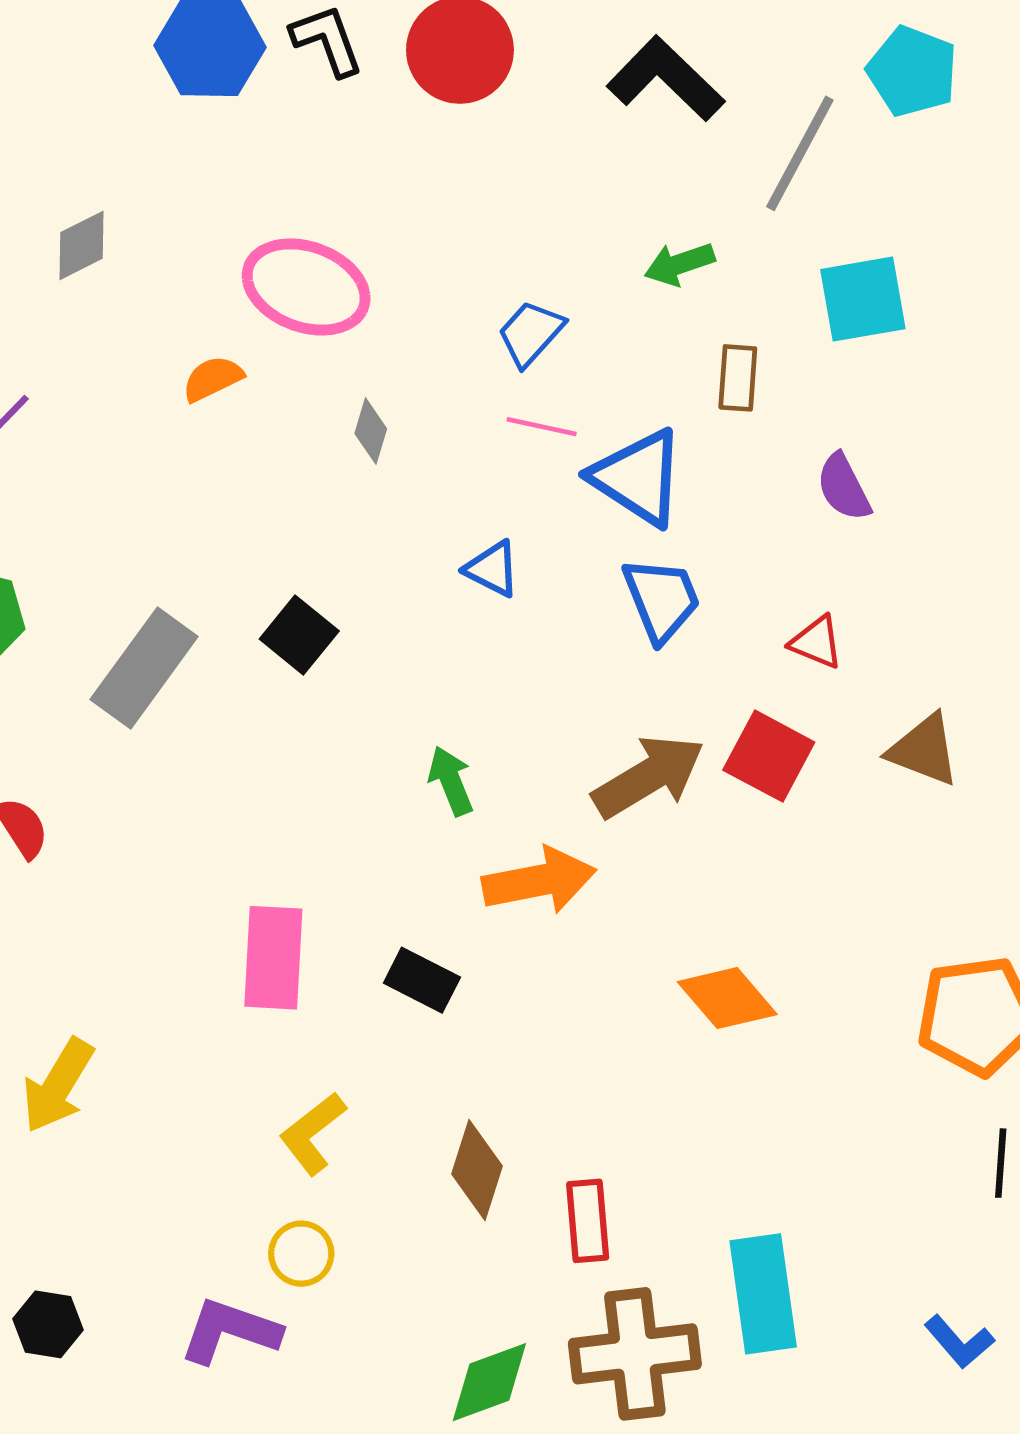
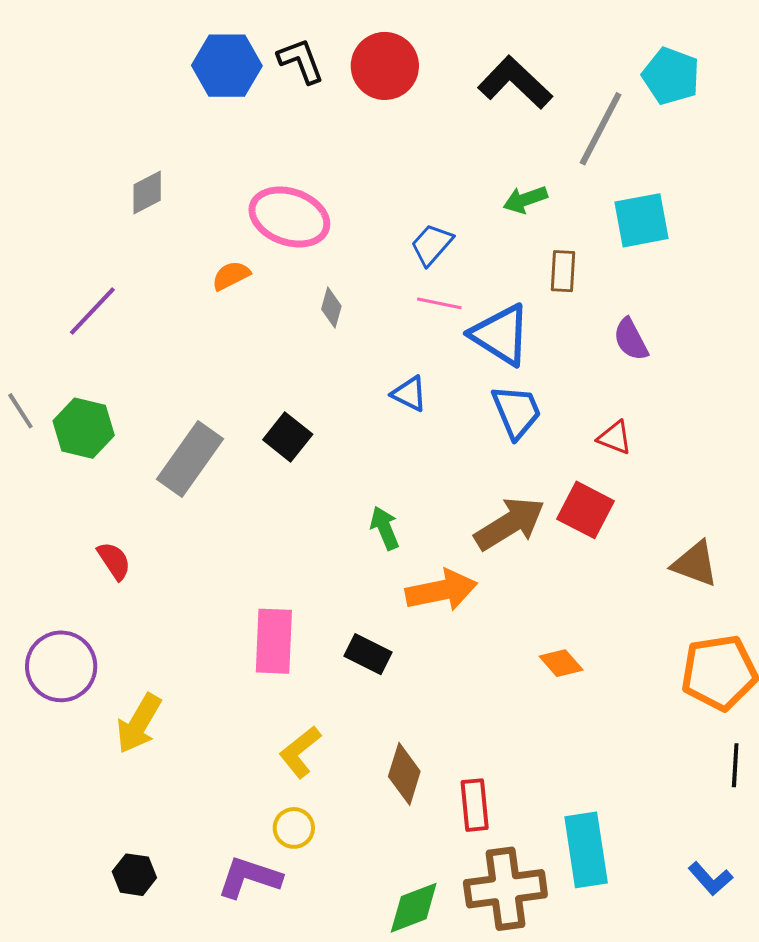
brown triangle: (924, 750) -> (695, 564), moved
orange diamond: (727, 998) -> (561, 663), size x0.7

